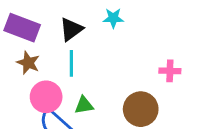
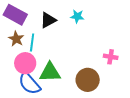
cyan line: (71, 63) -> (32, 42), moved
green triangle: (84, 105) -> (50, 72), size x1.6

